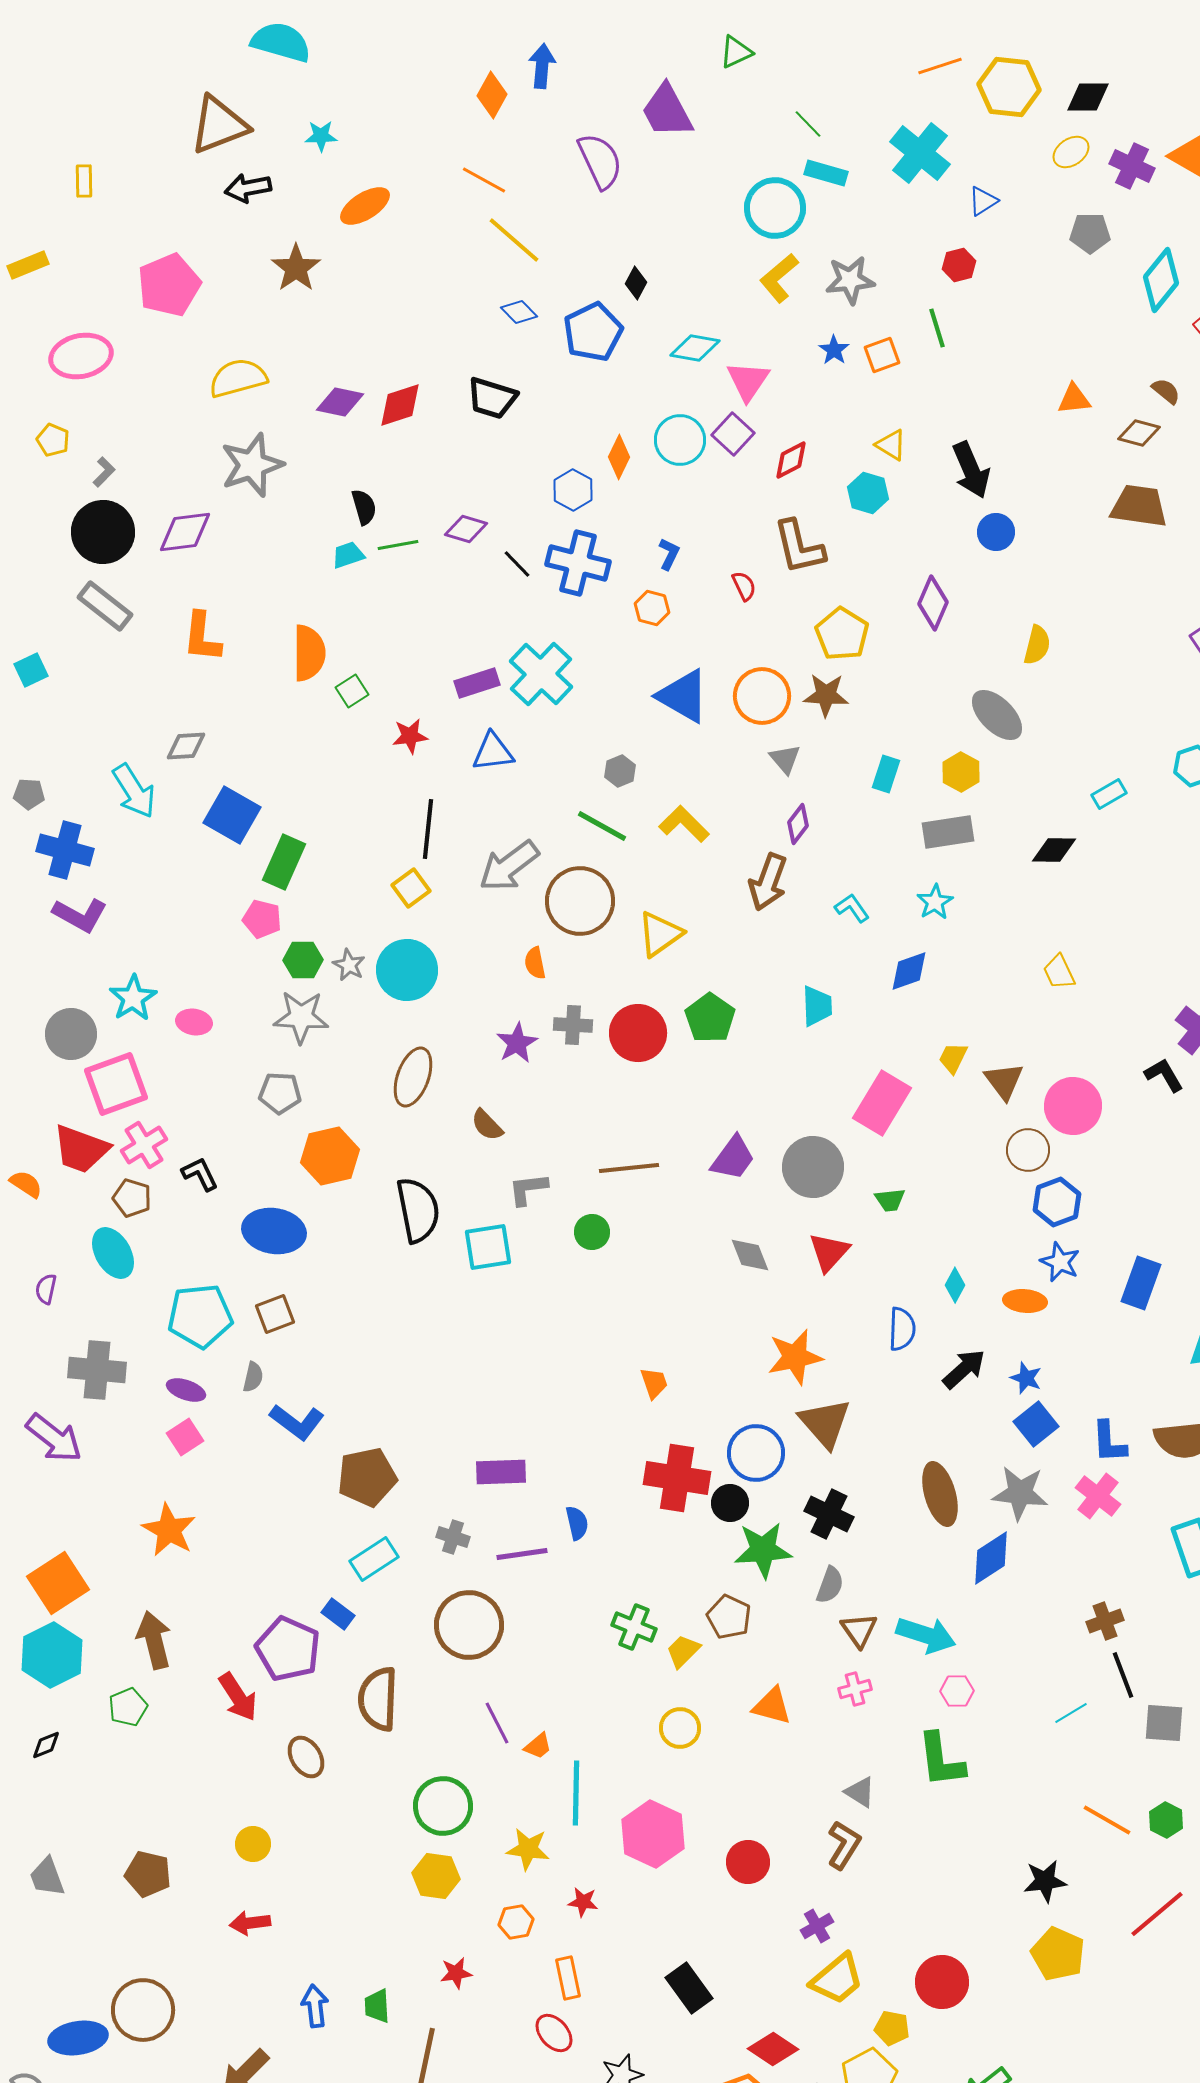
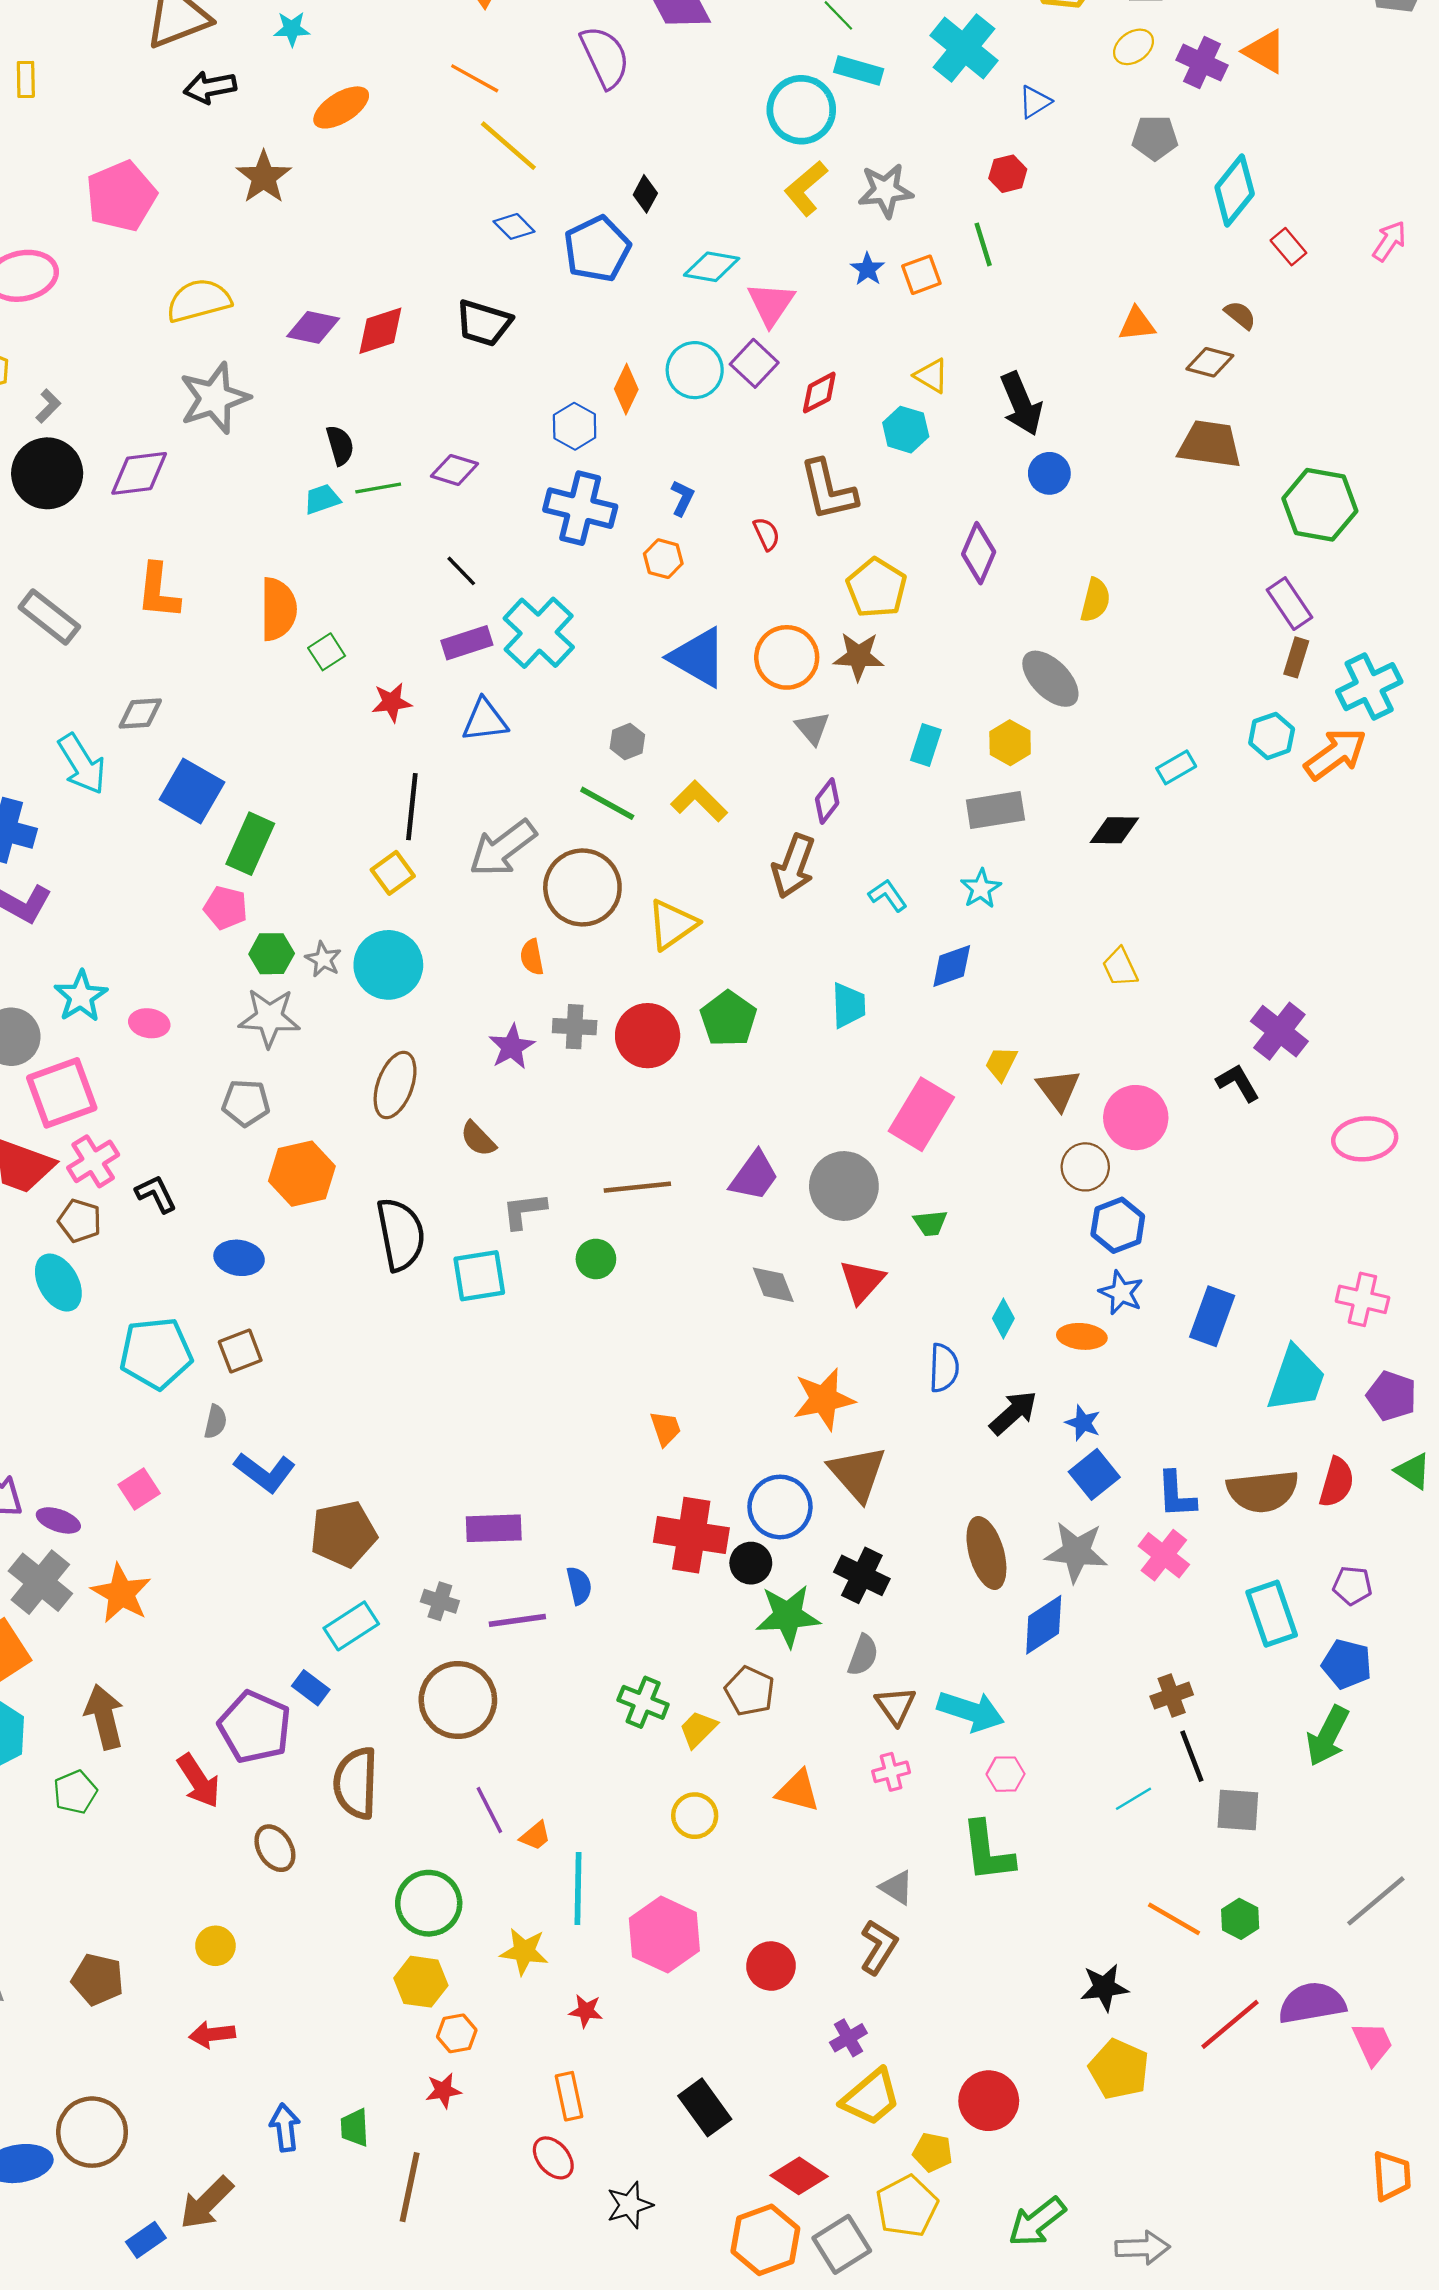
black line: (517, 564) -> (461, 571), moved
gray rectangle: (105, 606) -> (49, 617), moved
blue ellipse: (274, 1231) -> (239, 1258), size x0.7
gray cross: (97, 1370) -> (40, 1582), moved, turned 34
purple ellipse: (186, 1390) -> (58, 1520), moved
orange hexagon: (516, 1922) -> (457, 2033), moved

